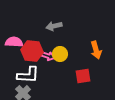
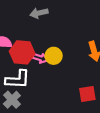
gray arrow: (54, 26) -> (39, 13), moved
red square: (83, 76) -> (87, 94), moved

